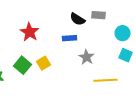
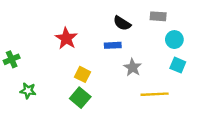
gray rectangle: (99, 15) -> (158, 16), moved
yellow square: (44, 63) -> (83, 74), turned -32
green square: (23, 65) -> (80, 98), moved

